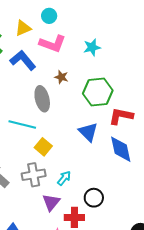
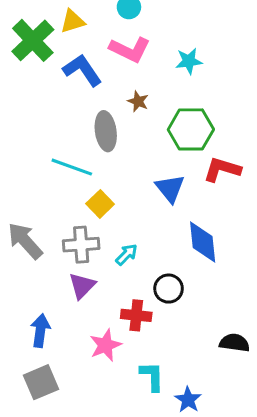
yellow triangle: (23, 28) -> (73, 21), moved
blue diamond: (121, 149) -> (203, 242), moved
purple triangle: (51, 202) -> (82, 286), moved

